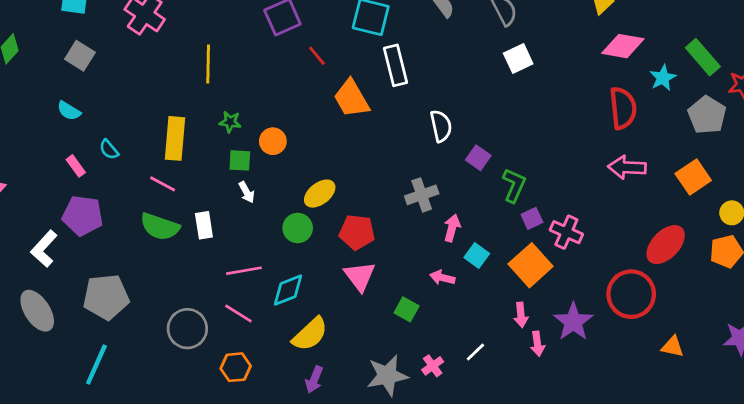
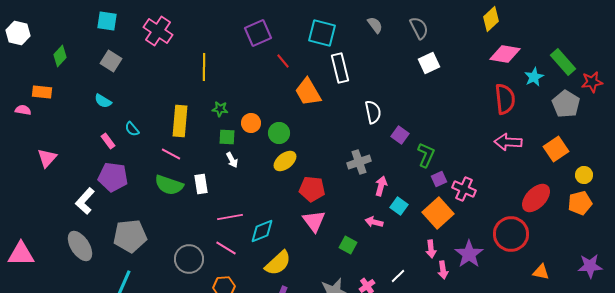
green circle: (298, 228) -> (279, 133), moved

